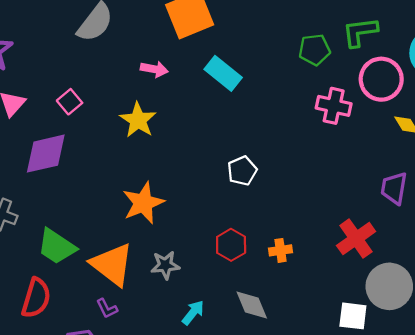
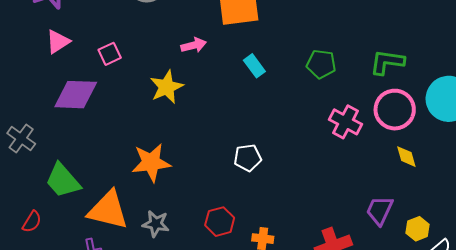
green pentagon: (314, 50) -> (321, 64), moved
pink arrow: (154, 69) -> (194, 45), turned -40
cyan rectangle: (223, 73) -> (254, 66), size x0.7
orange triangle: (112, 264) -> (108, 210), turned -39
red semicircle: (36, 298) -> (32, 222), size x0.6

